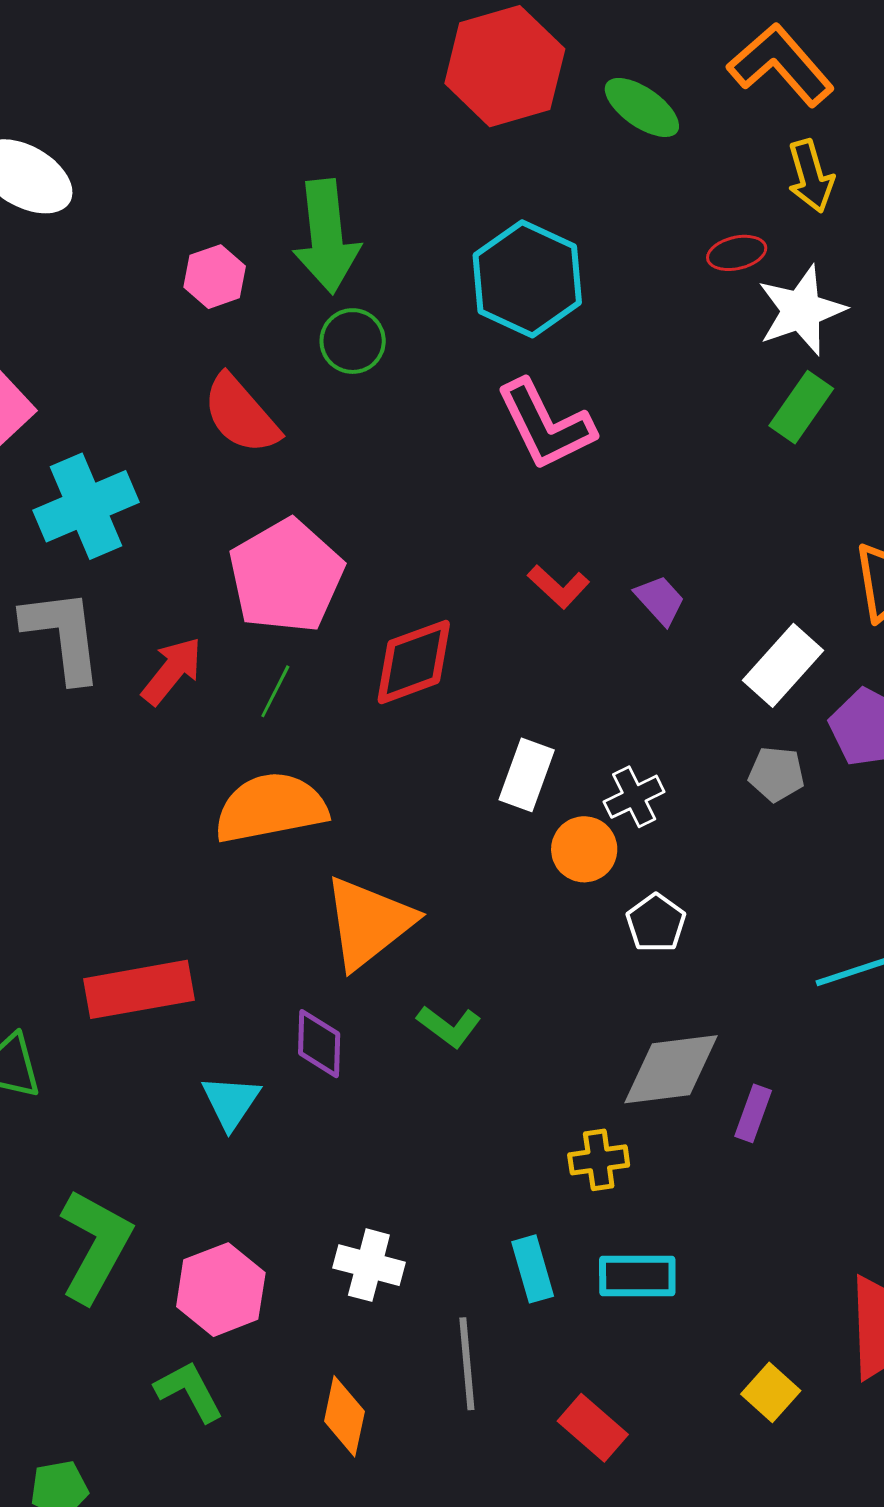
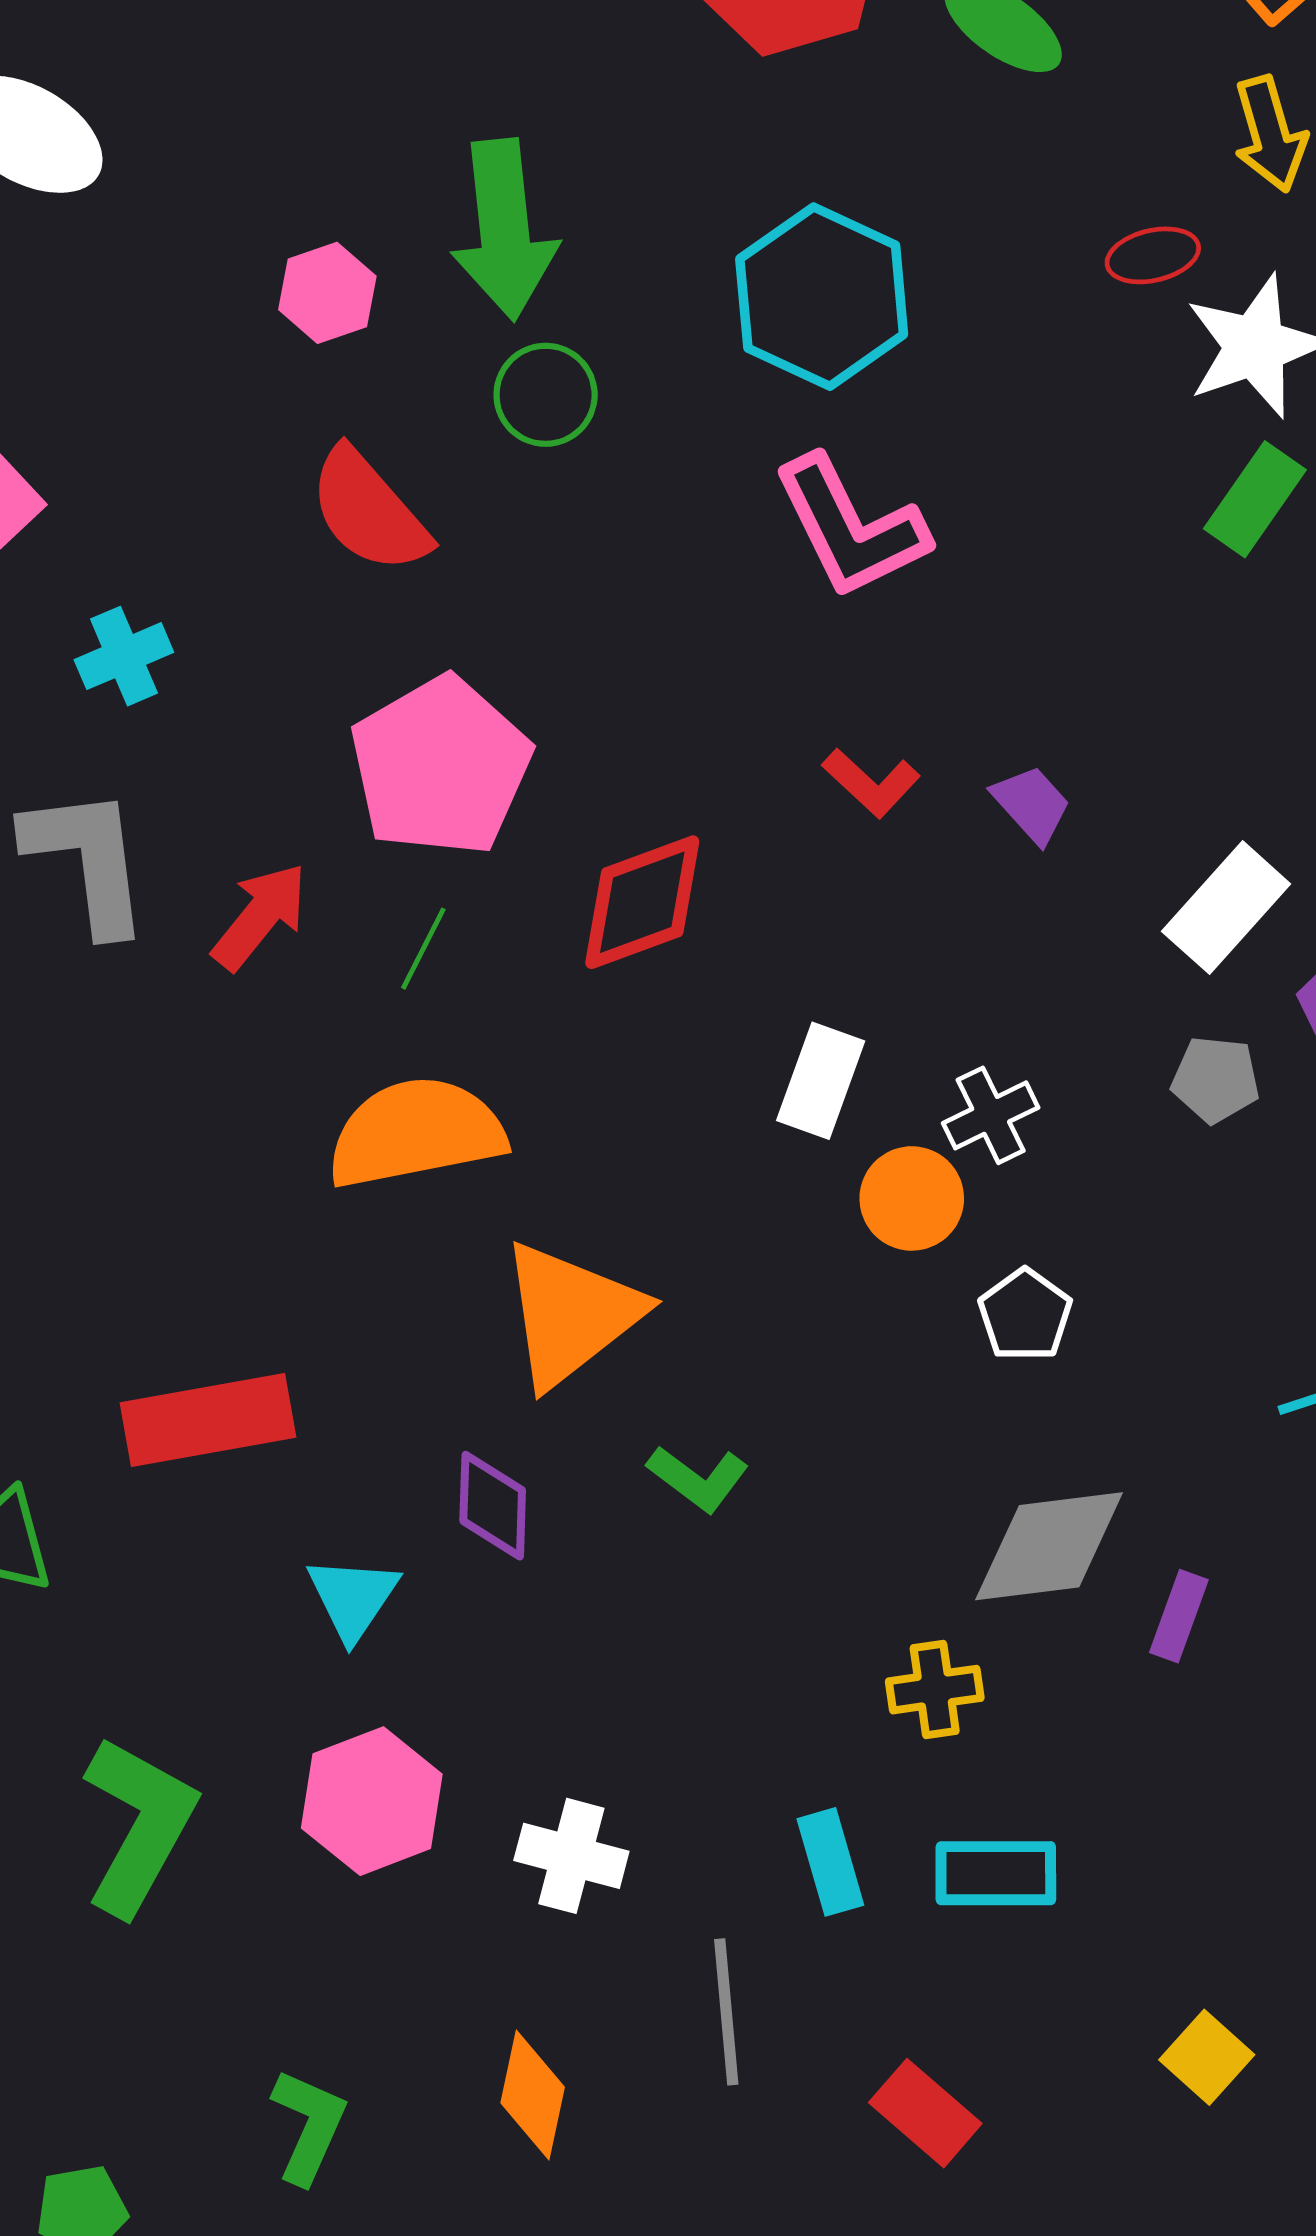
cyan cross: (86, 506) -> (124, 656), size x0.6
pink hexagon: (221, 1290) -> (372, 1801), moved
green L-shape: (189, 1391) -> (309, 2126), moved, turned 52

